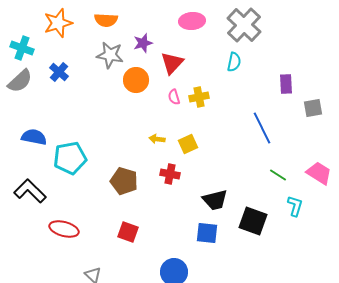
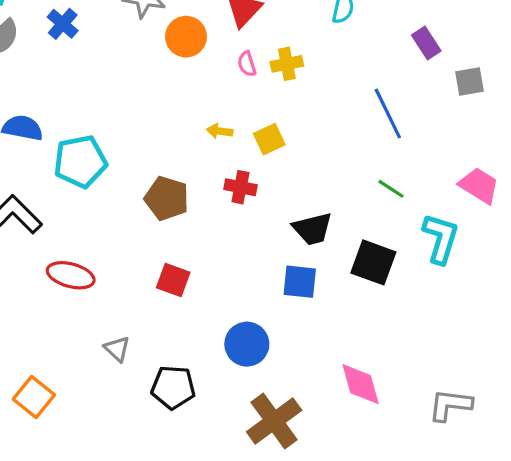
purple rectangle: (286, 84) -> (426, 43), turned -30
green line: (278, 175) -> (391, 189), moved
cyan L-shape: (295, 206) -> (441, 238), size x1.5

